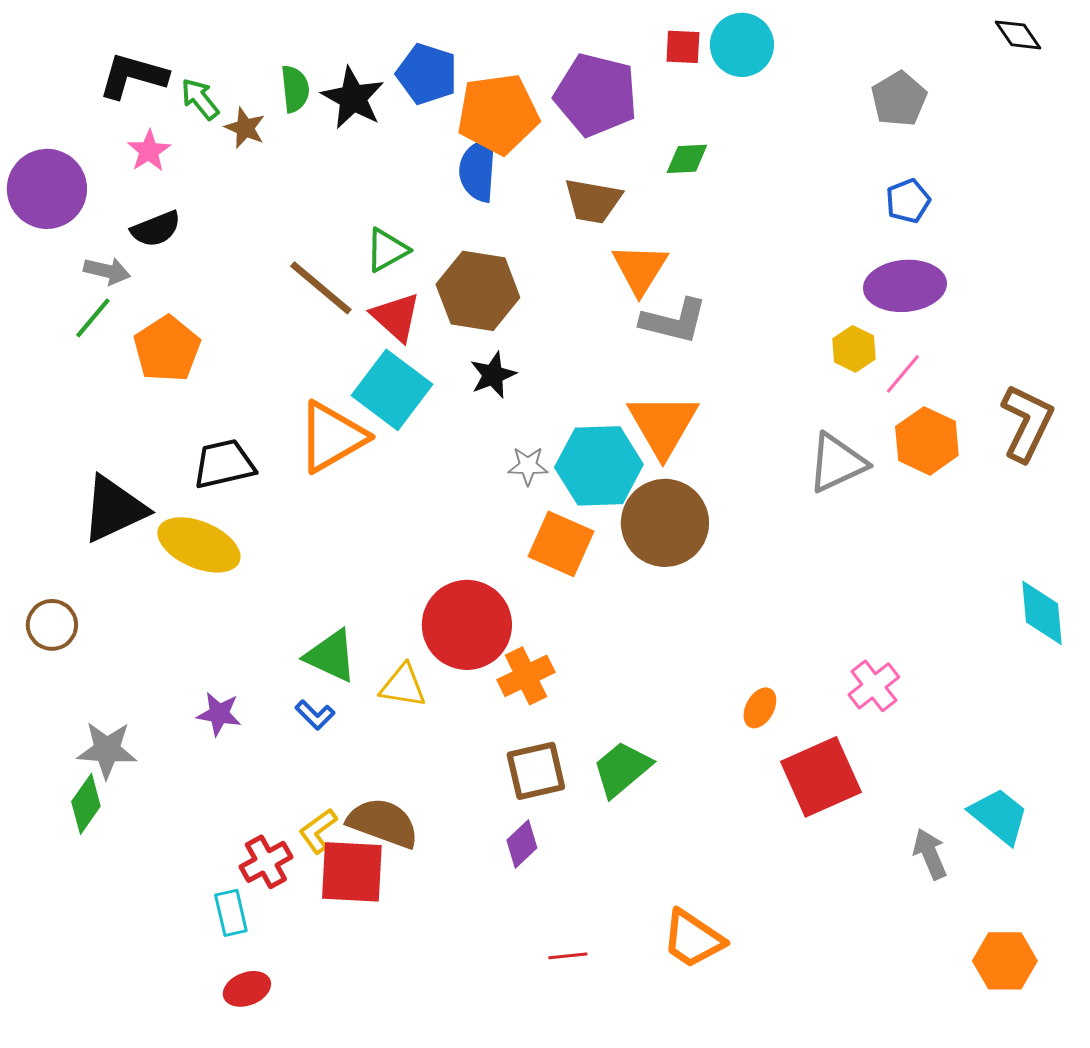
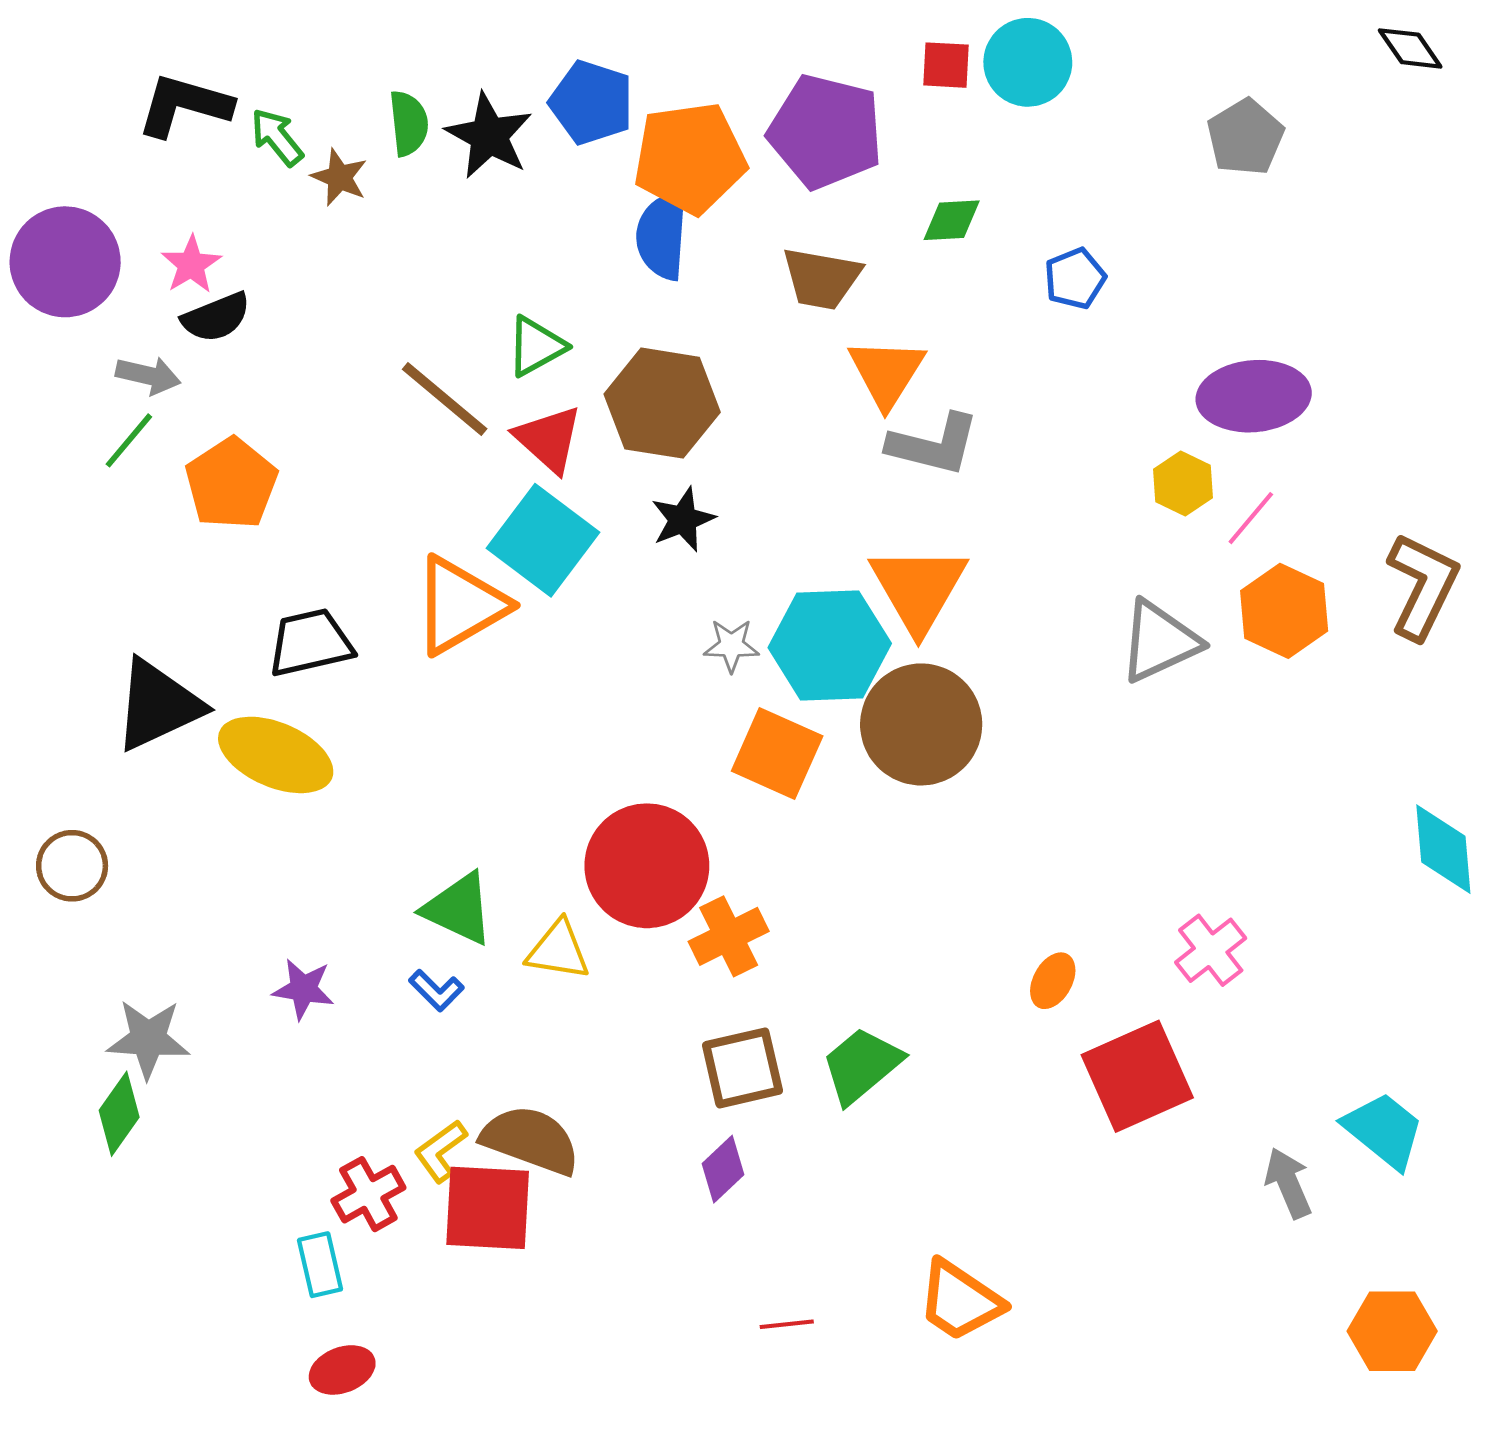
pink star: (149, 151) -> (191, 265), moved
blue pentagon: (908, 201) -> (1075, 278), moved

